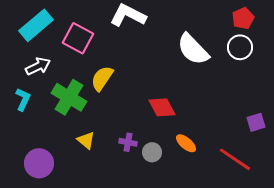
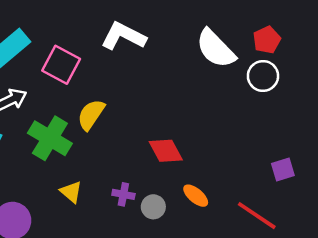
white semicircle: (193, 49) -> (216, 49), moved

